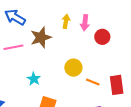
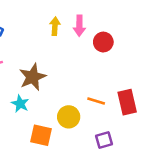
brown star: (41, 37) -> (33, 77), moved
yellow circle: (73, 68) -> (69, 117), moved

